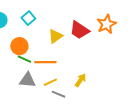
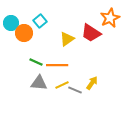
orange star: (106, 24) -> (110, 18), moved
orange circle: (19, 46) -> (24, 33), moved
gray line: (58, 94) -> (75, 90), moved

